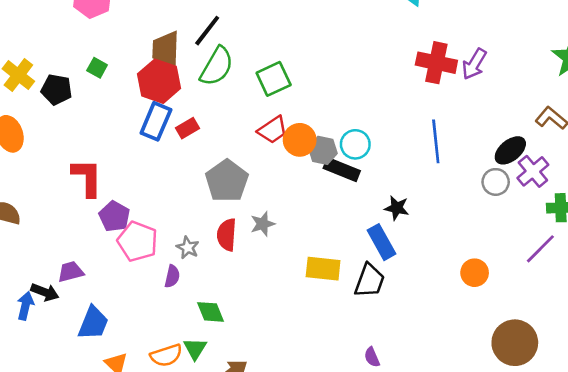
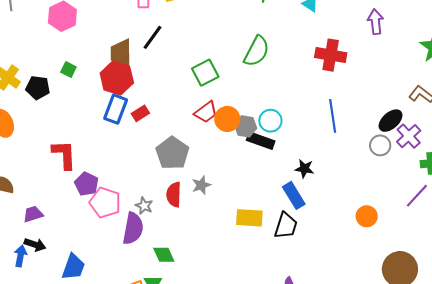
purple arrow: (474, 64) -> (375, 22), moved, turned 145
green semicircle: (217, 66) -> (257, 51), moved
purple trapezoid: (71, 272) -> (33, 214), moved
purple semicircle: (172, 276) -> (133, 228), size x1.8

